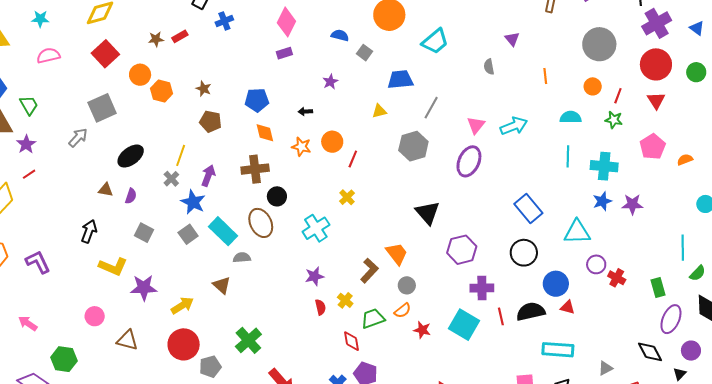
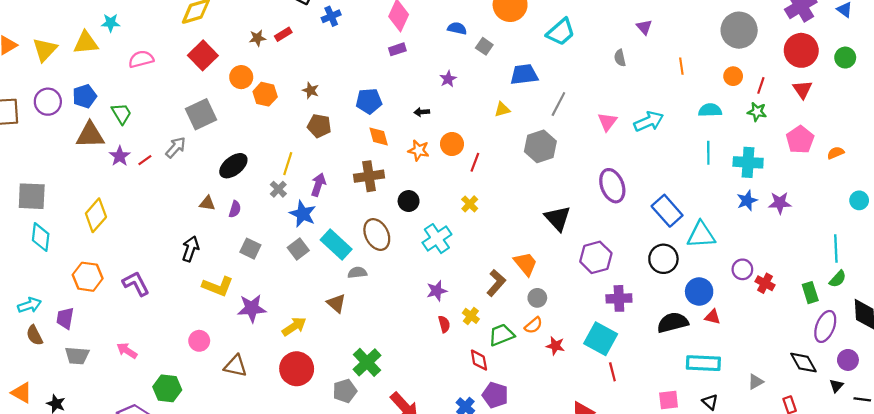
cyan star: (40, 19) -> (111, 23), moved
purple ellipse: (469, 161) -> (612, 186), moved, turned -44
red line: (29, 174) -> (145, 160), moved
black circle: (277, 196) -> (409, 201), moved
cyan triangle: (577, 232) -> (701, 235), moved
green semicircle: (698, 273) -> (838, 279), moved
red line: (501, 316) -> (612, 372), moved
gray pentagon: (210, 367) -> (345, 391), moved

